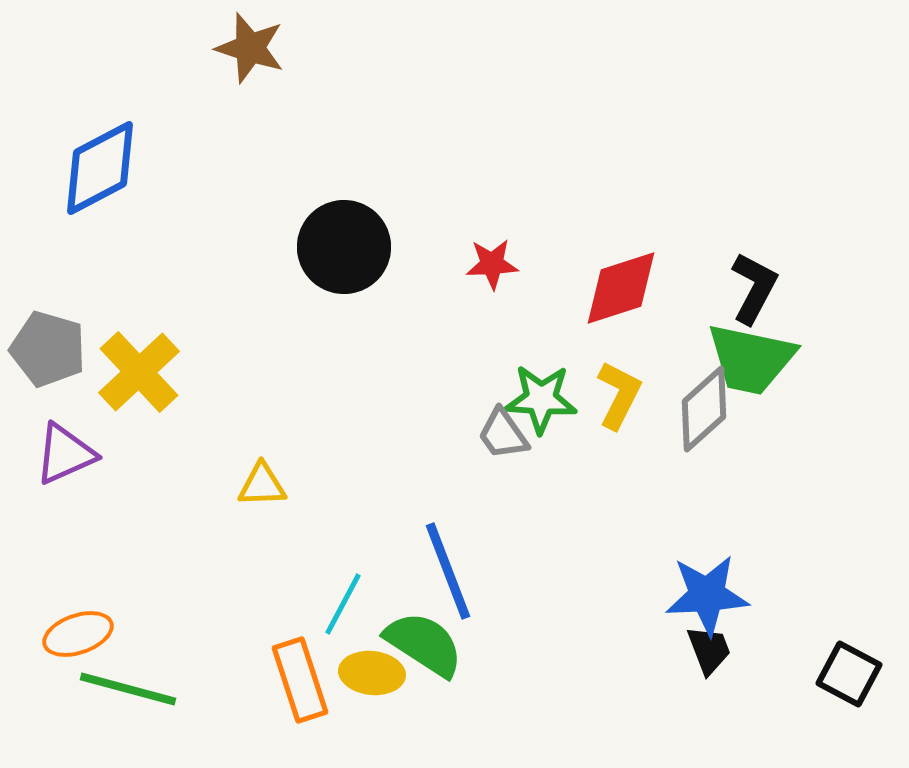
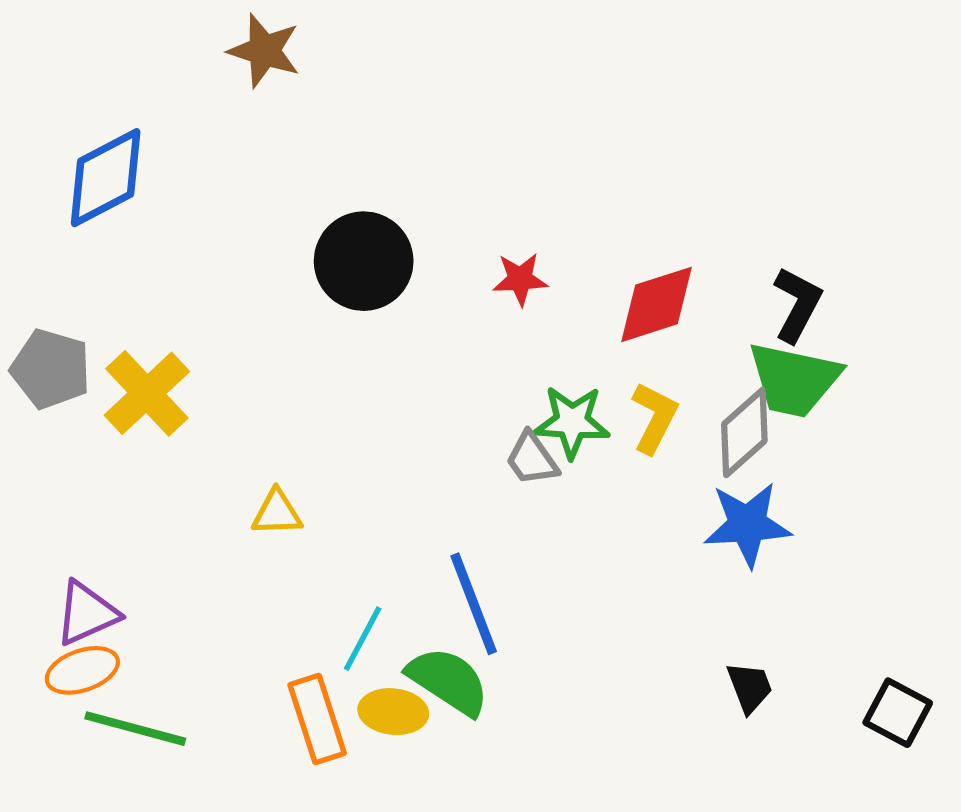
purple triangle: (65, 454) -> (87, 613), moved
blue star: (707, 595) -> (748, 524), moved

